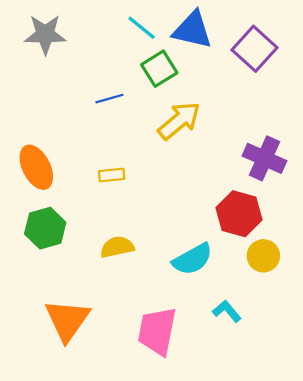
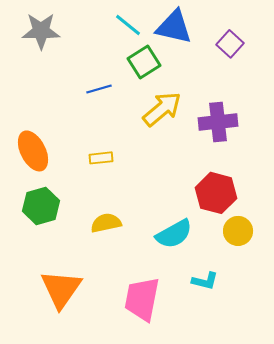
purple square: (254, 49) -> (230, 44), size x0.7
purple cross: (264, 158) -> (218, 122), moved, turned -30
cyan L-shape: (227, 311) -> (205, 281), turned 144

